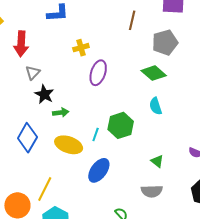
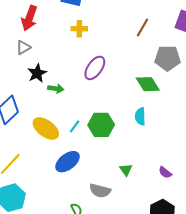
yellow cross: (81, 48) -> (79, 29), moved
gray triangle: (33, 73) -> (23, 47), moved
green arrow: (61, 113) -> (56, 89), moved
gray semicircle: (152, 191) -> (100, 191), moved

